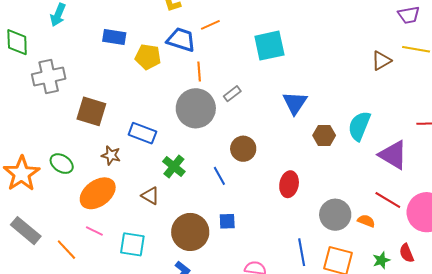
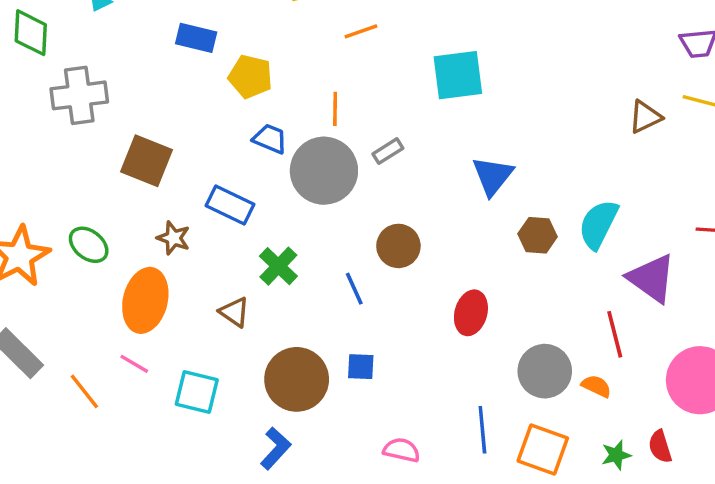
blue trapezoid: (181, 40) -> (270, 139), moved, size x0.7
orange ellipse: (98, 193) -> (145, 300), turned -45
red line: (388, 200) -> (615, 334), moved, turned 40

